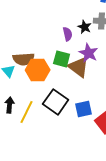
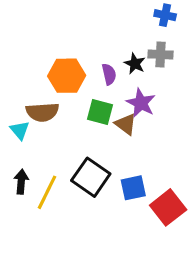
brown triangle: (79, 67) -> (126, 124), size x0.7
orange hexagon: (38, 70) -> (67, 76), moved

